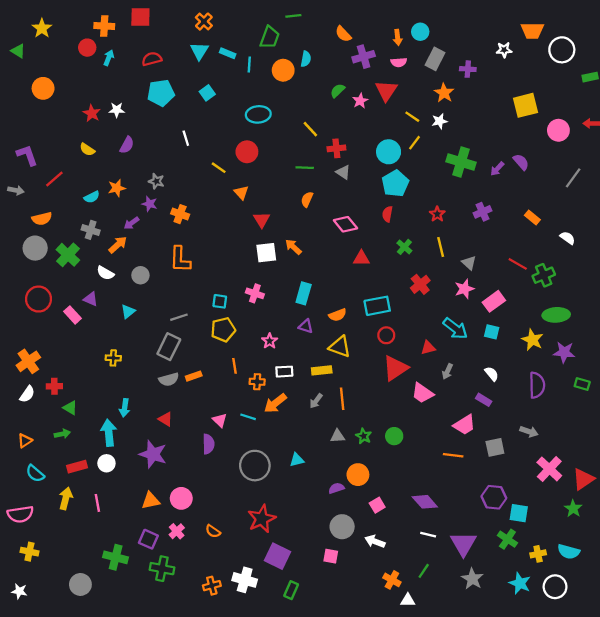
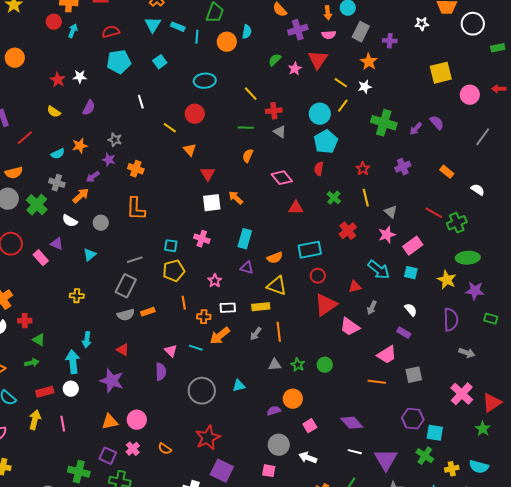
gray arrow: (529, 432) -> (467, 353), moved

